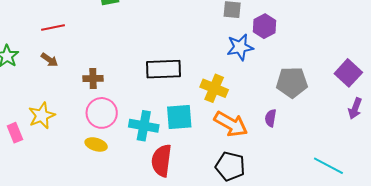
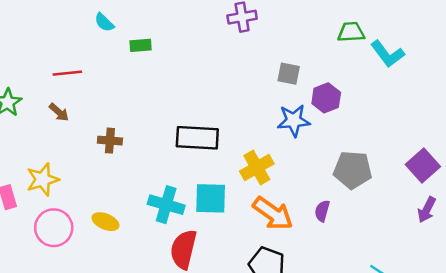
yellow cross: (214, 88) -> (257, 168), turned 32
pink circle: (102, 113) -> (54, 228), moved

